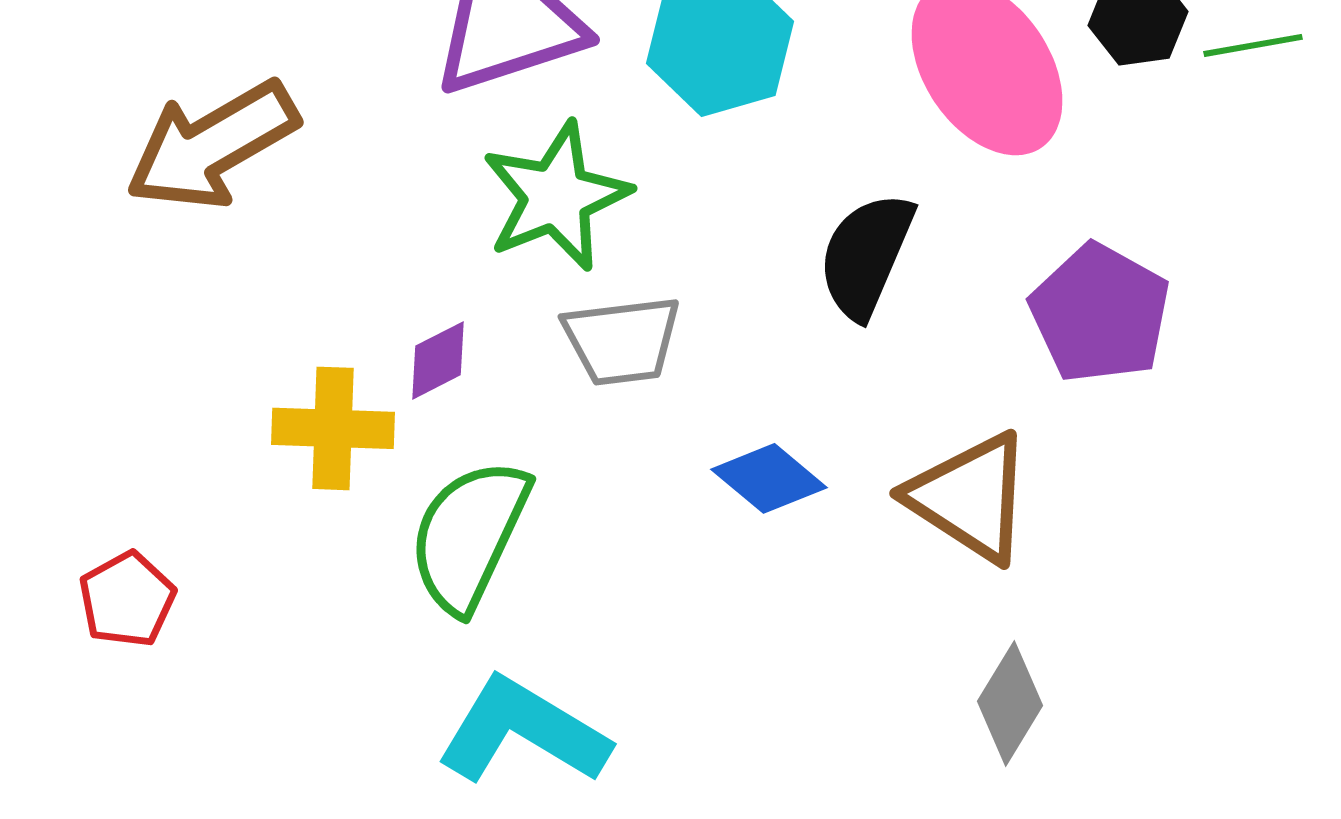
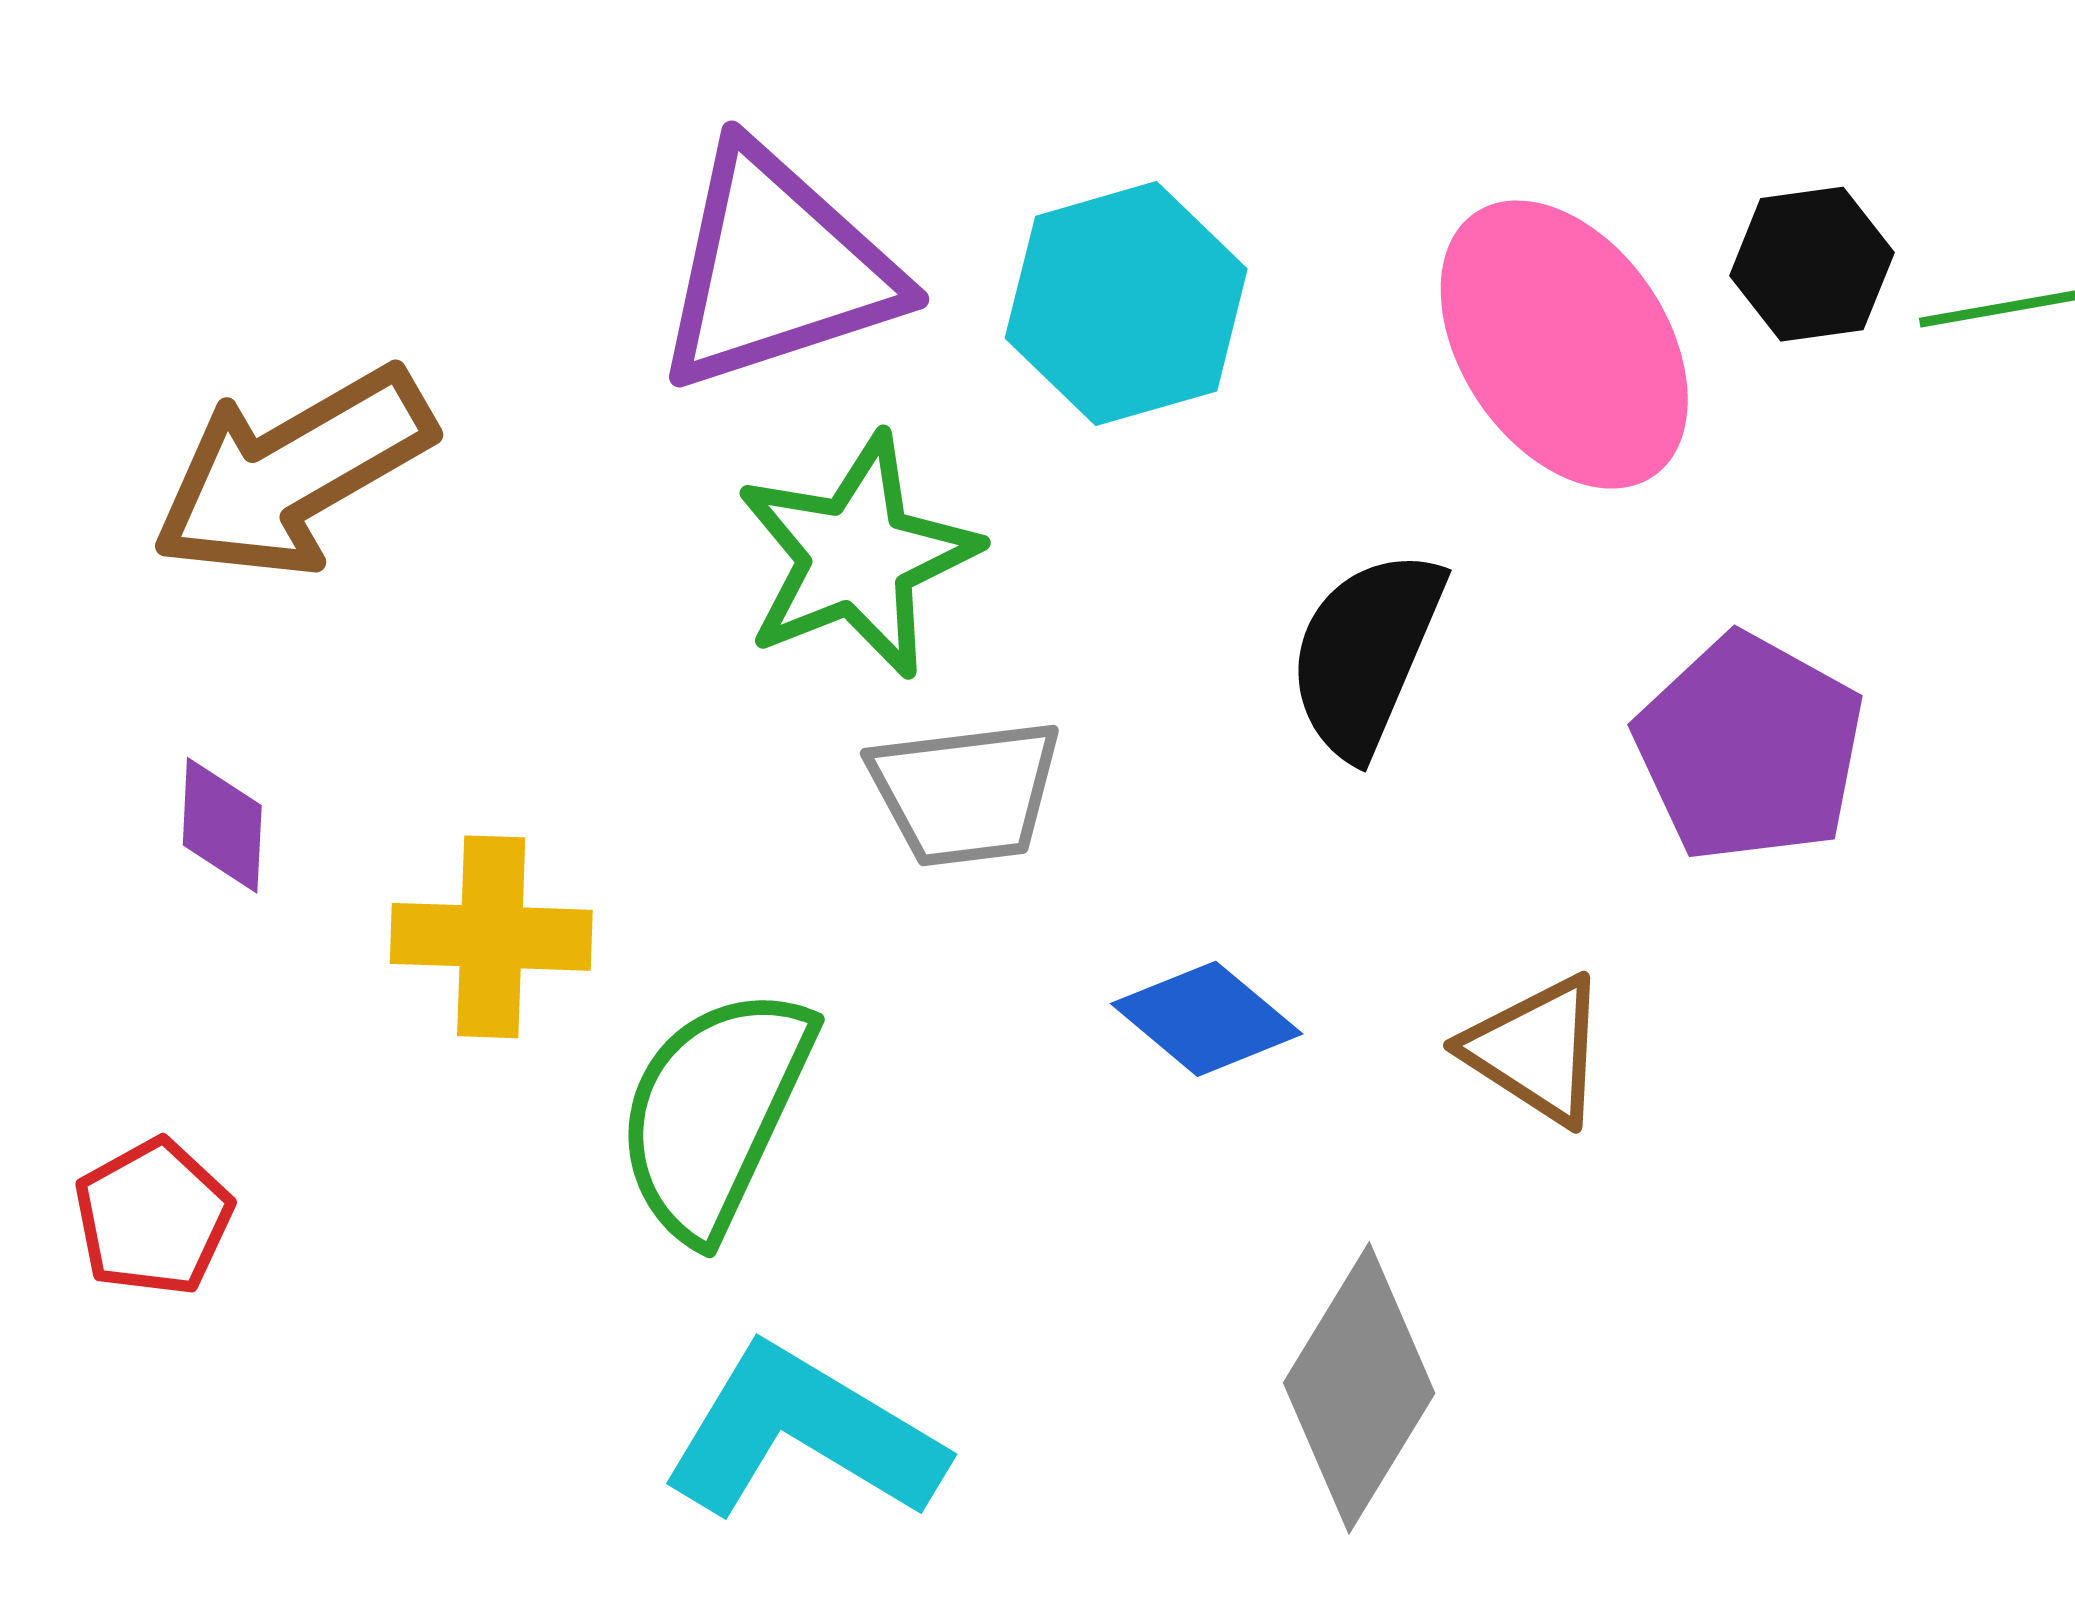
purple diamond: (438, 360) -> (222, 825), moved, turned -60
brown triangle: (970, 497) -> (1536, 1050), size x0.7
gray diamond: (1010, 703) -> (1359, 1388), moved, size x1.4

